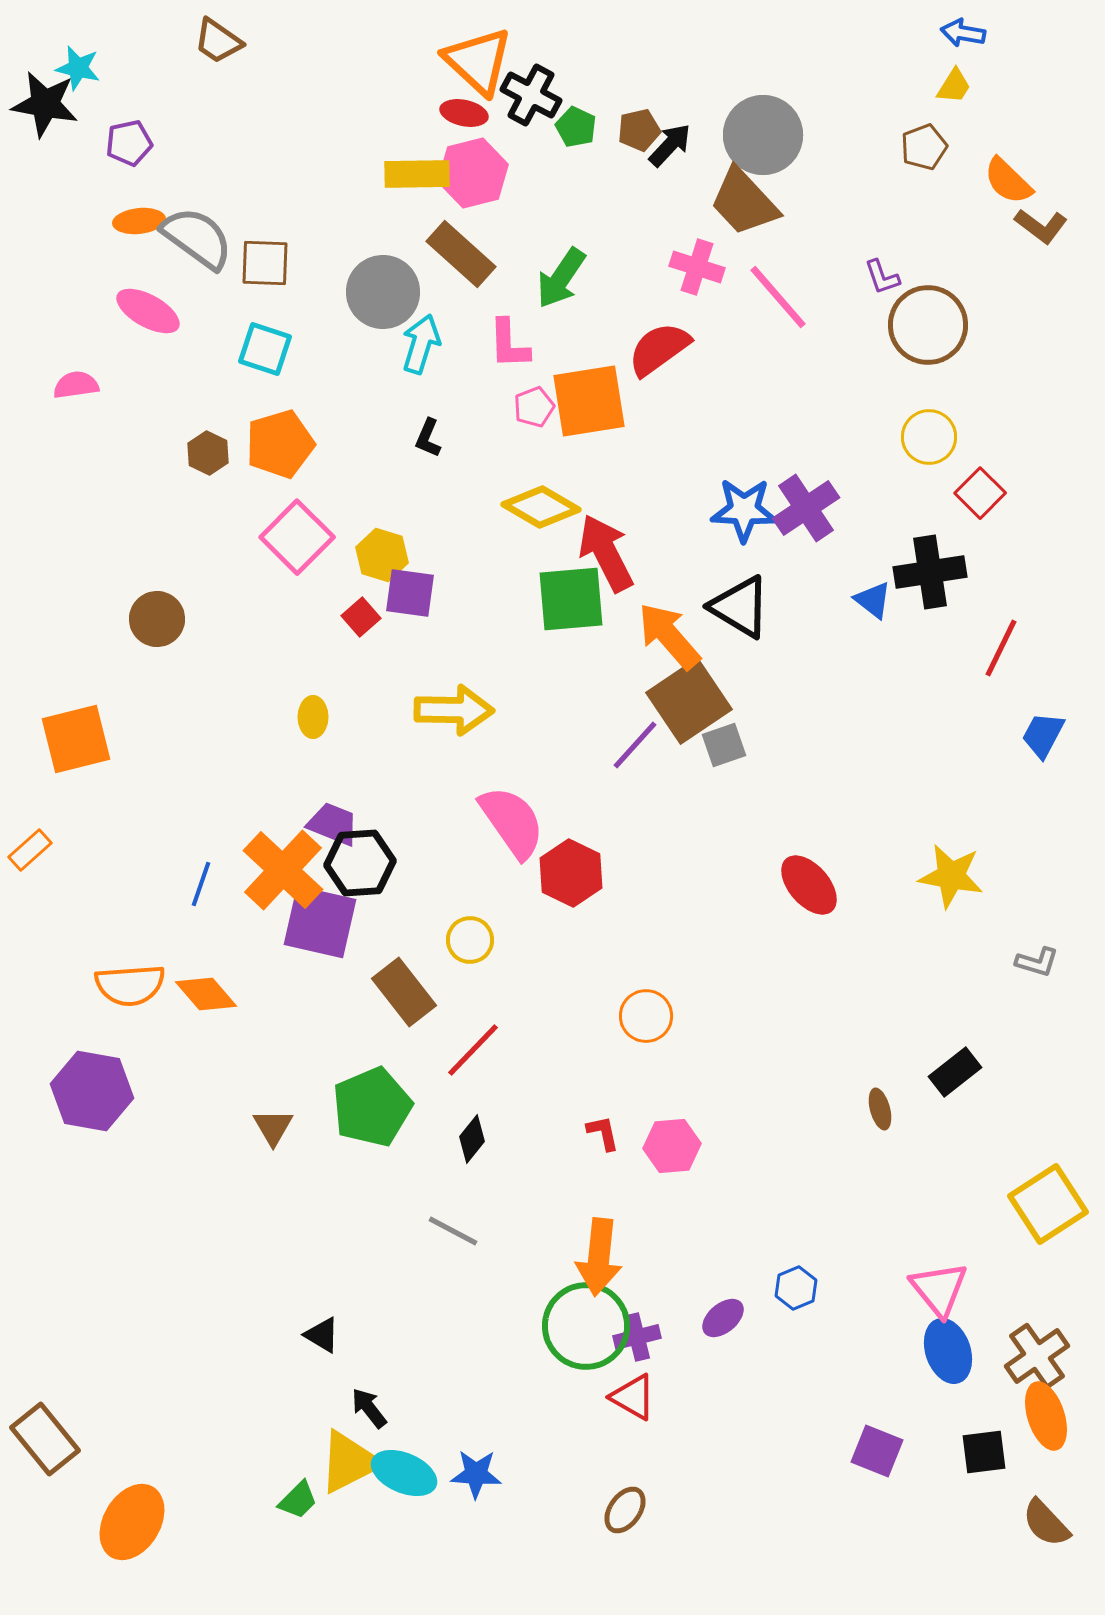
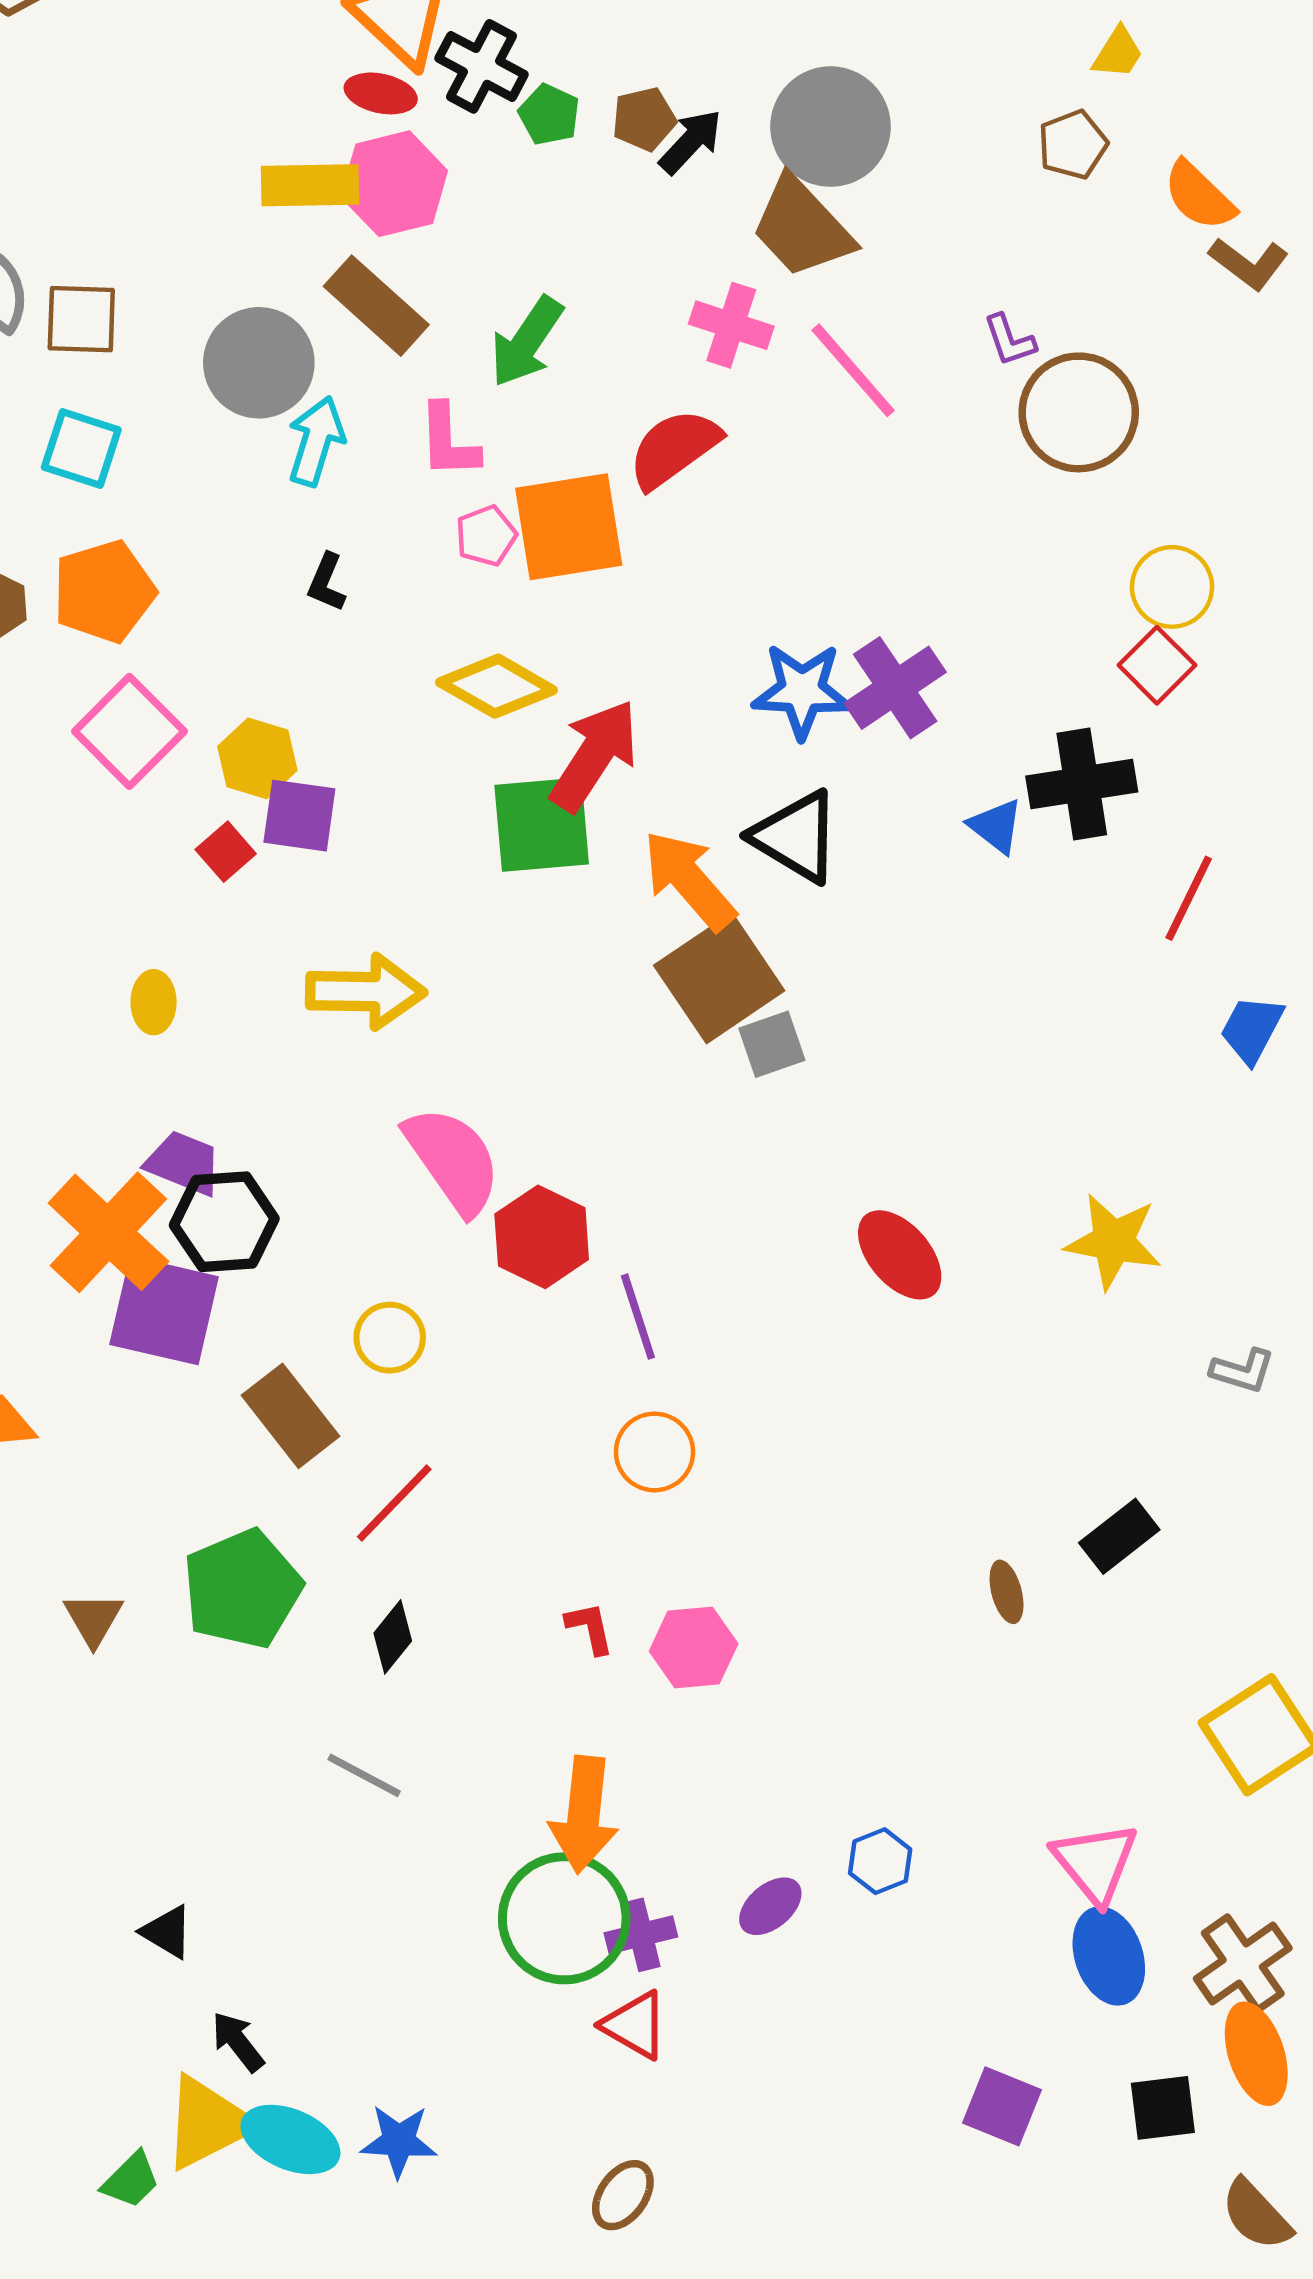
yellow circle: (929, 437) -> (1172, 587), moved
red arrow: (606, 553) -> (594, 755), turned 60
purple line: (635, 745) -> (638, 1317), moved, turned -60

